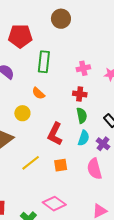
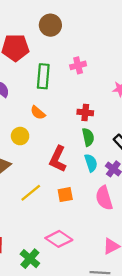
brown circle: (61, 19) -> (50, 25), moved
pink cross: (83, 68) -> (78, 65), moved
cyan semicircle: (84, 138) -> (91, 163), turned -35

